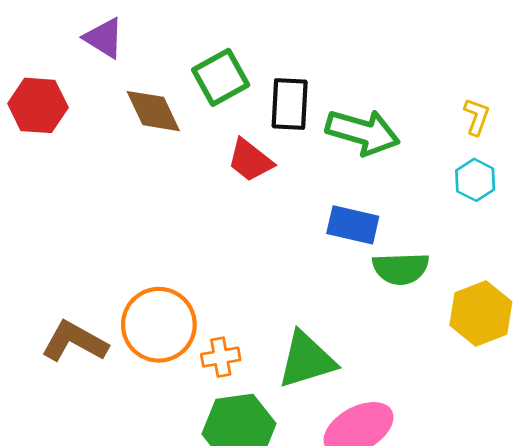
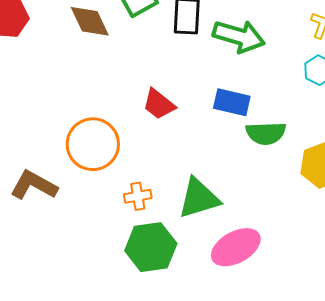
red trapezoid: (250, 160) -> (159, 104), moved
orange circle: (159, 325) -> (93, 144), moved

